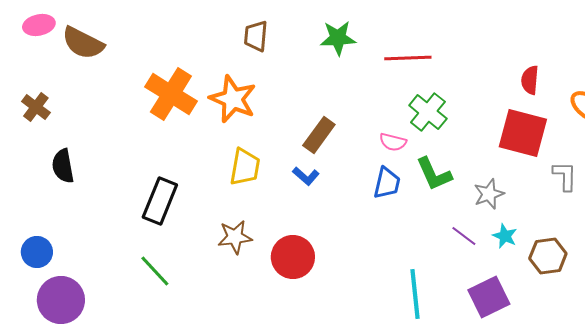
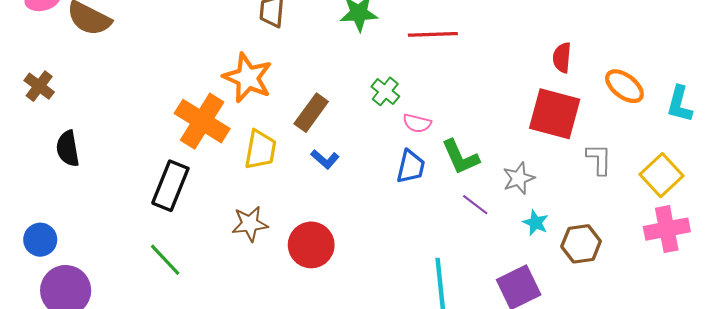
orange cross: (171, 94) -> (202, 121), moved
green cross: (428, 112) -> (385, 91), moved, size x0.7
brown rectangle: (319, 135) -> (311, 113), moved
purple line: (464, 236) -> (475, 205), moved

